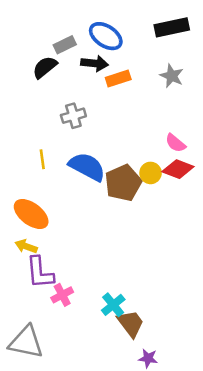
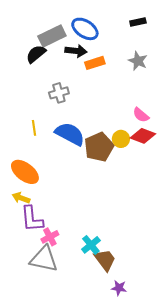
black rectangle: (172, 27) -> (138, 22), size x0.6
gray rectangle: (65, 45) -> (52, 36), size x1.5
gray triangle: (26, 342) -> (44, 259), moved

